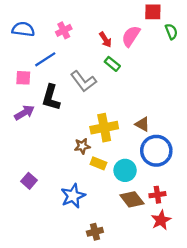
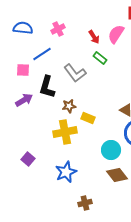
yellow cross: (104, 128) -> (65, 132), moved
brown star: (82, 146) -> (69, 106), moved
yellow rectangle: (98, 163) -> (88, 118), moved

